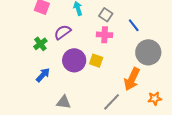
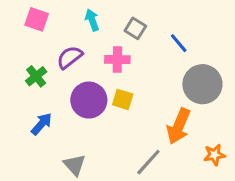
pink cross: (105, 35) -> (117, 60), moved
gray triangle: (64, 102) -> (75, 165), turned 42

